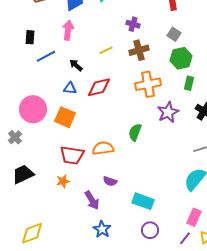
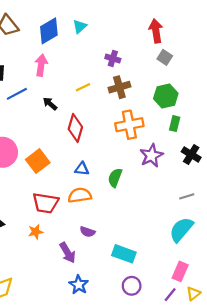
gray square: (174, 34) -> (165, 57), moved
red diamond: (99, 87) -> (75, 128), turned -60
blue triangle: (70, 88) -> (82, 169), moved
orange square: (65, 117) -> (38, 161), turned 30

